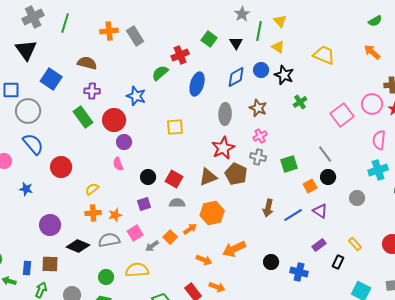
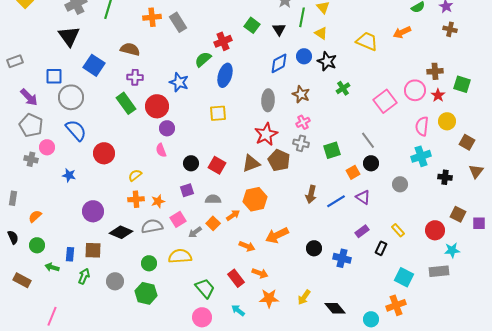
orange arrow: (372, 52) -> (402, 32), moved, turned -66
blue ellipse: (197, 84) -> (225, 75), moved
gray semicircle: (177, 203) -> (213, 199), moved

